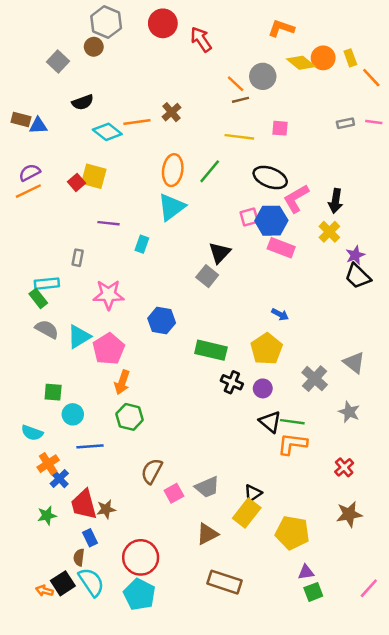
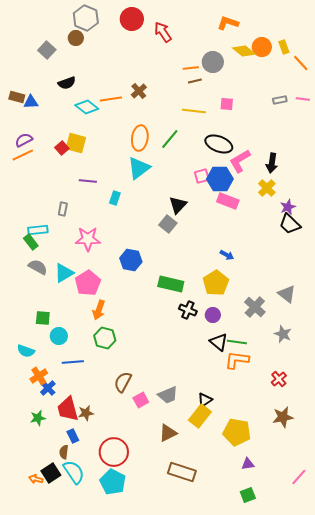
orange line: (236, 84) -> (191, 68), turned -49
green square: (313, 592) -> (248, 495), moved

